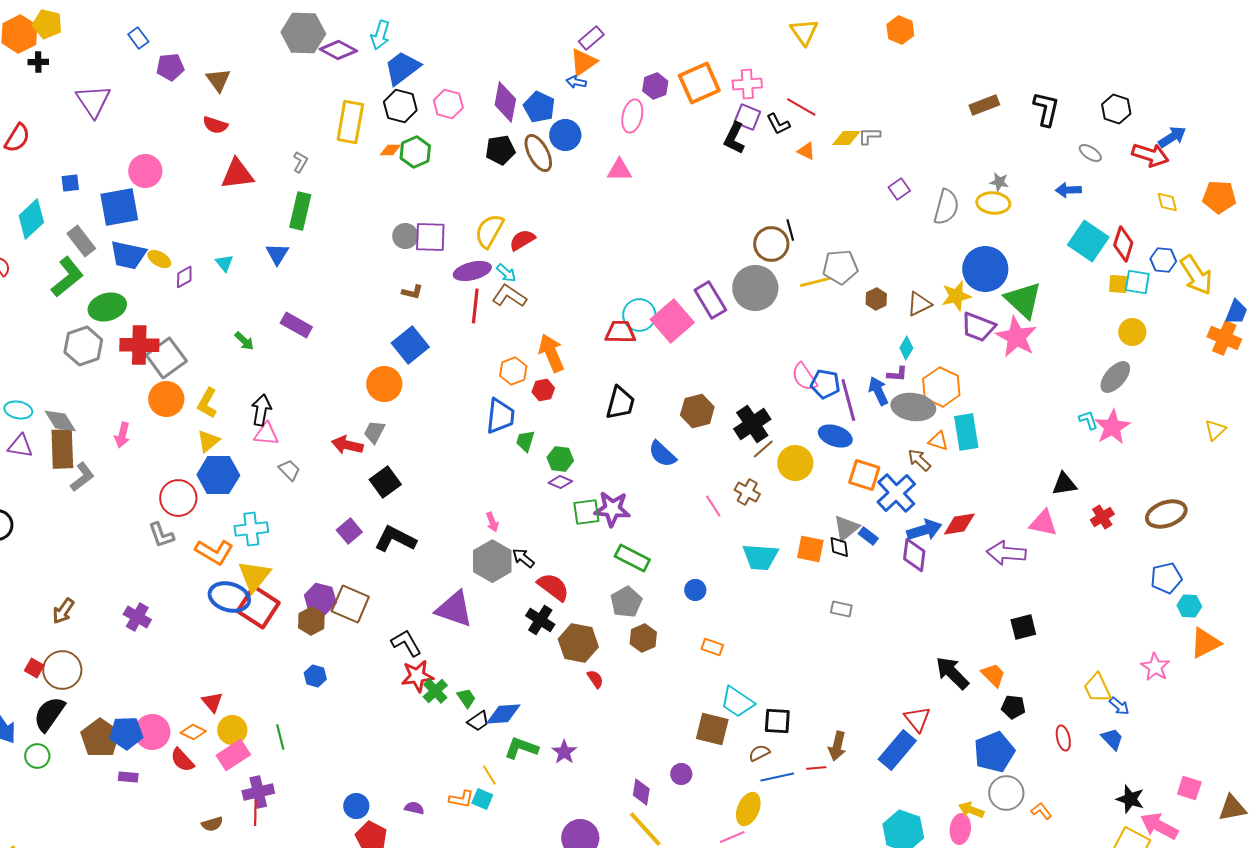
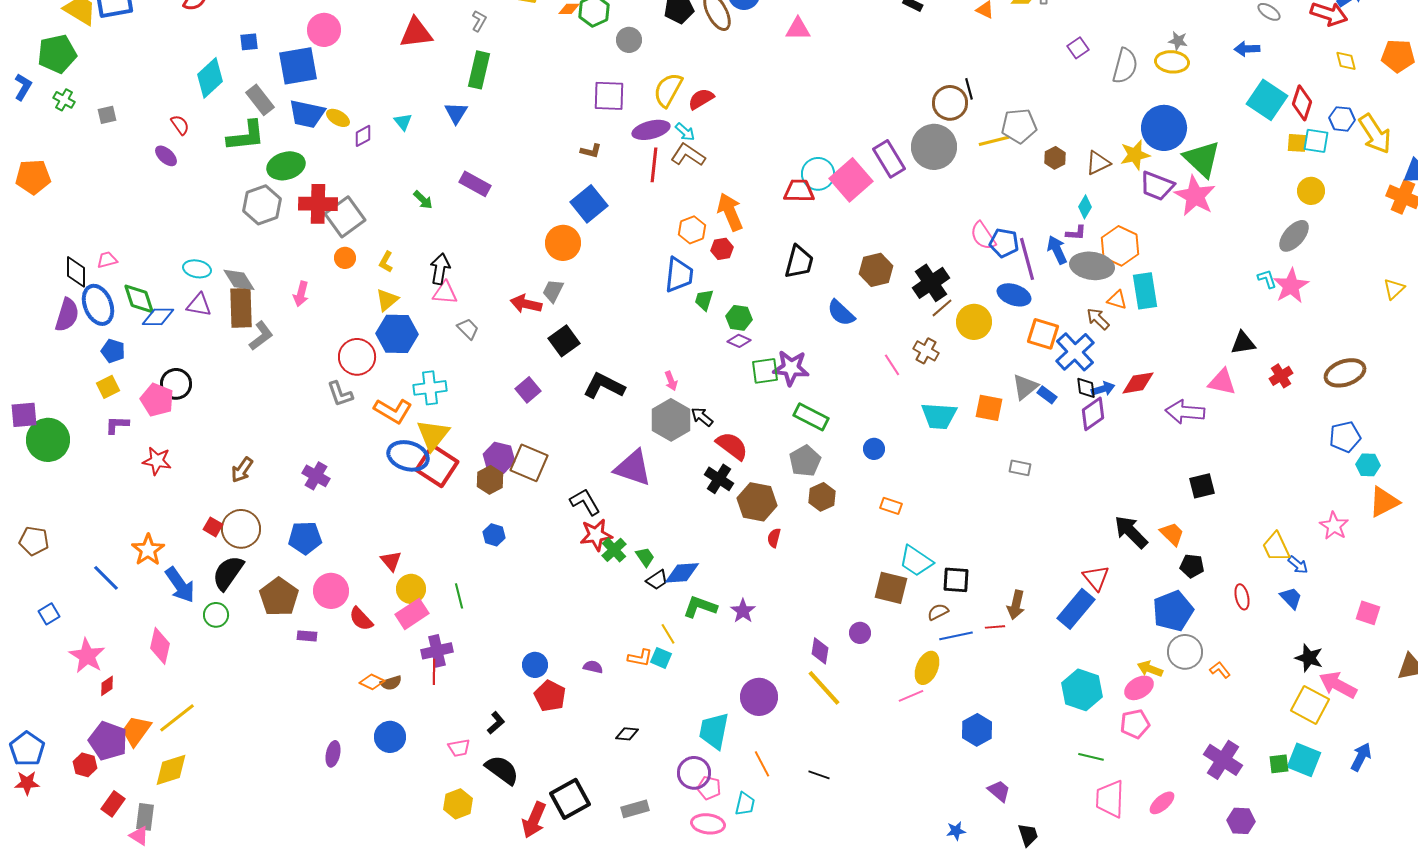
gray circle: (405, 236) -> (629, 40), moved
green L-shape: (67, 277) -> (246, 136), turned 33
orange circle: (166, 399) -> (345, 258), size x0.6
yellow L-shape: (207, 403) -> (386, 262), size x0.7
blue arrow: (924, 530) -> (1103, 389), size x0.7
black L-shape: (395, 539) -> (604, 386), moved
black diamond: (839, 547) -> (1086, 388), moved
purple diamond: (914, 555) -> (1093, 414), turned 48
red semicircle: (595, 679) -> (774, 538), turned -132
orange diamond: (193, 732) -> (372, 682), moved
blue pentagon: (126, 733) -> (305, 538), moved
pink square: (1189, 788) -> (1368, 613), moved
pink ellipse: (960, 829) -> (1139, 688), turned 52

